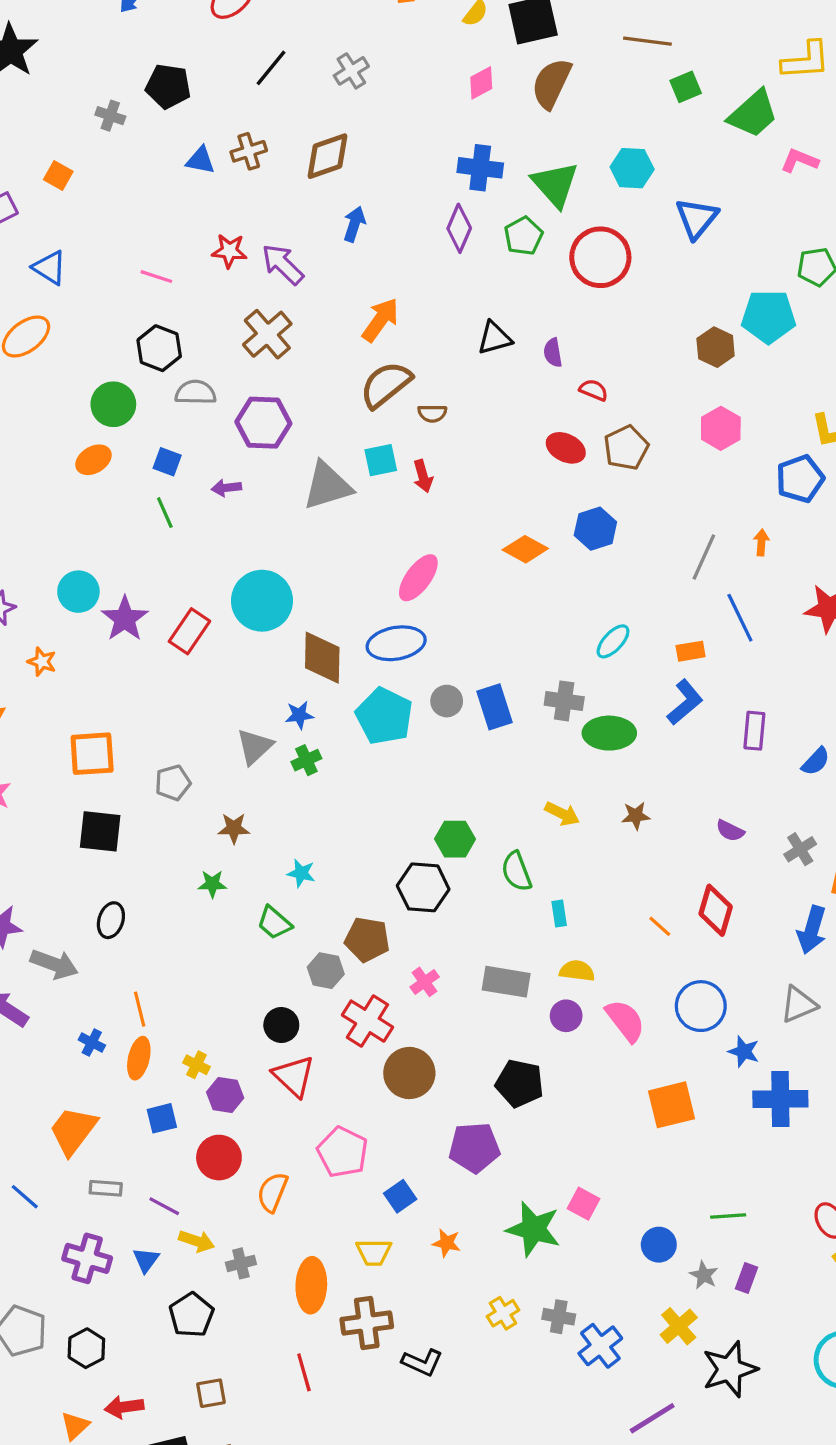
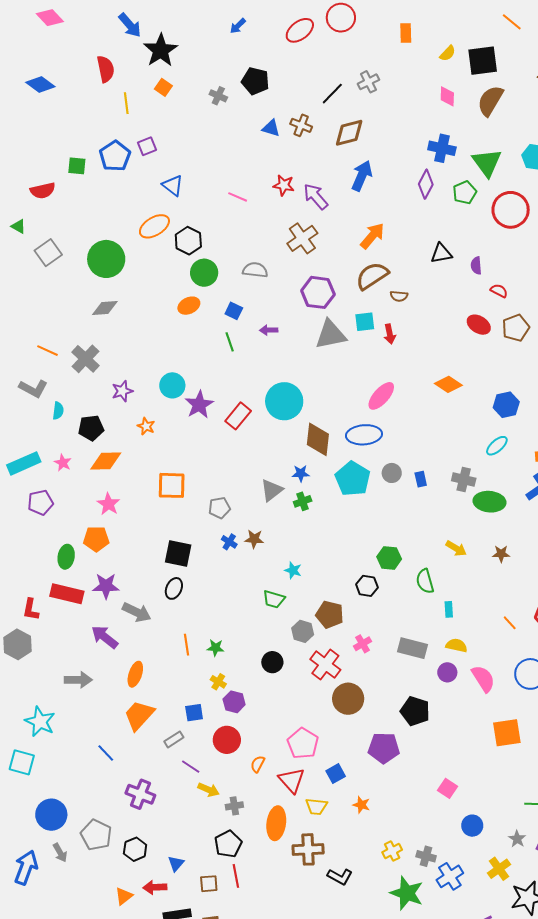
black line: (271, 68) -> (332, 94), moved
pink diamond: (481, 83) -> (447, 96), turned -65
brown cross: (249, 151) -> (301, 125), turned 35
orange square: (58, 176) -> (163, 87), moved
blue arrow: (354, 224) -> (362, 176), size x1.4
black hexagon: (159, 348) -> (188, 241), moved
purple hexagon: (263, 423) -> (318, 292), moved
blue hexagon: (595, 529) -> (506, 405), moved
blue rectangle: (494, 707) -> (421, 479), size x0.6
black square: (100, 831) -> (178, 553), moved
green star: (212, 884) -> (215, 648), moved
black hexagon: (423, 887) -> (367, 586), size x0.7
green trapezoid: (274, 923) -> (274, 599), turned -30
blue cross: (92, 1043) -> (229, 542), moved
orange ellipse: (139, 1058) -> (135, 674), moved
red triangle: (294, 1076) -> (292, 780), moved
gray rectangle: (106, 1188) -> (174, 739), moved, turned -42
orange semicircle: (272, 1192) -> (258, 764), size x0.7
green star: (533, 1229) -> (407, 893), moved
blue circle: (659, 1245) -> (472, 826), moved
blue triangle: (146, 1260) -> (176, 863), moved
black pentagon: (191, 1315) -> (228, 844), moved
red line: (304, 1372) -> (236, 876), moved

